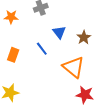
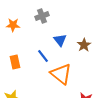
orange rectangle: (13, 55) -> (15, 62), turned -32
orange triangle: (74, 67) -> (61, 74), moved

